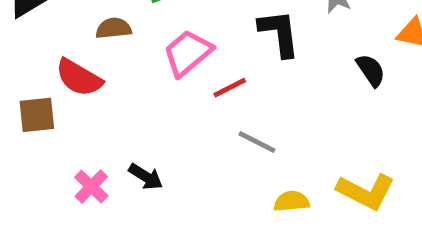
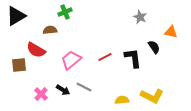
black L-shape: (279, 33) -> (133, 58), moved
pink trapezoid: (188, 53) -> (71, 60), moved
red line: (230, 88) -> (105, 57), moved
gray line: (257, 142) -> (84, 87), moved

